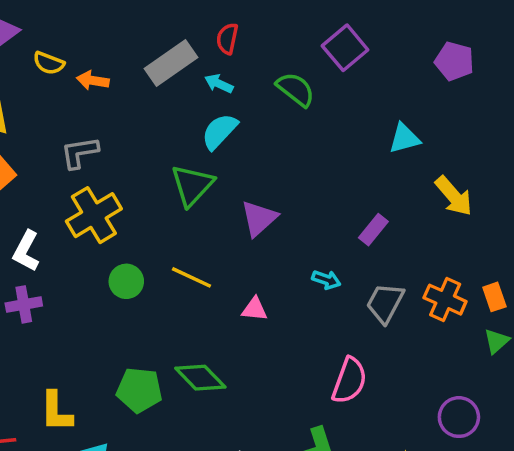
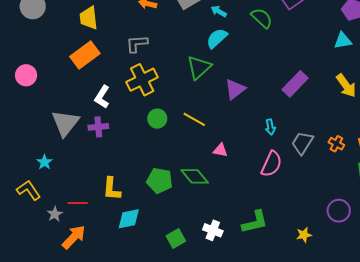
cyan triangle: (404, 138) -> (343, 41), moved
purple rectangle: (373, 230) -> (295, 84), moved, size x1.5
cyan arrow: (326, 280) -> (270, 127), turned 56
orange cross: (445, 300) -> (336, 144), size x0.7
pink triangle: (255, 309) -> (220, 150), moved
pink semicircle: (349, 381) -> (271, 164), moved

